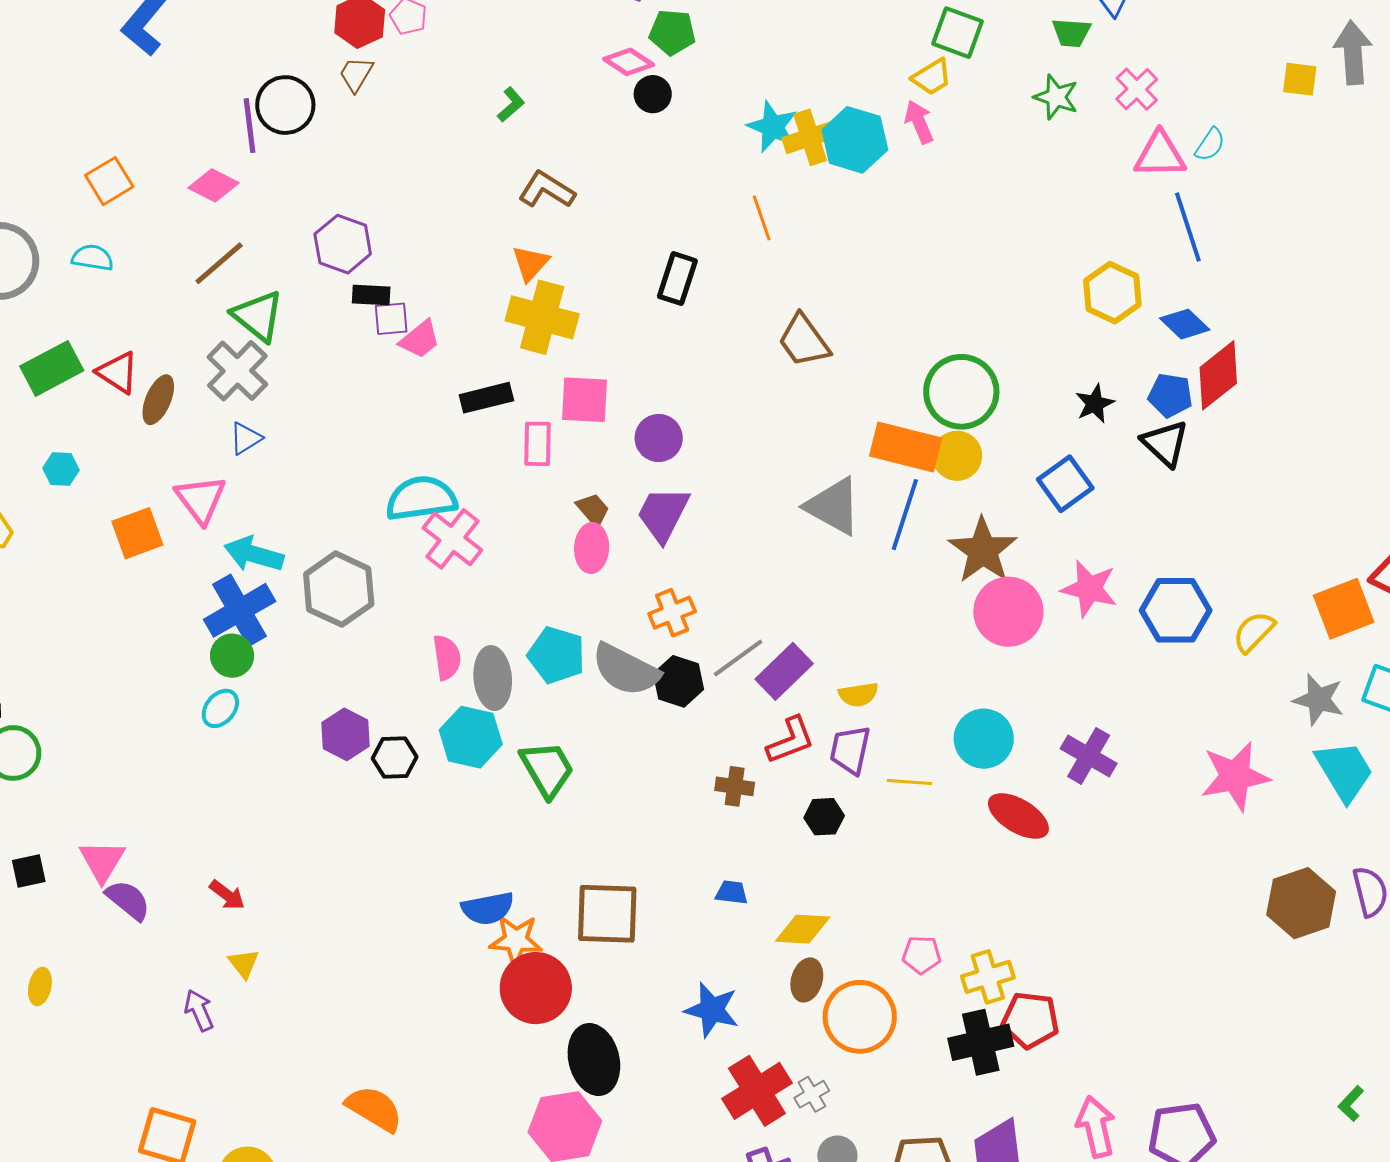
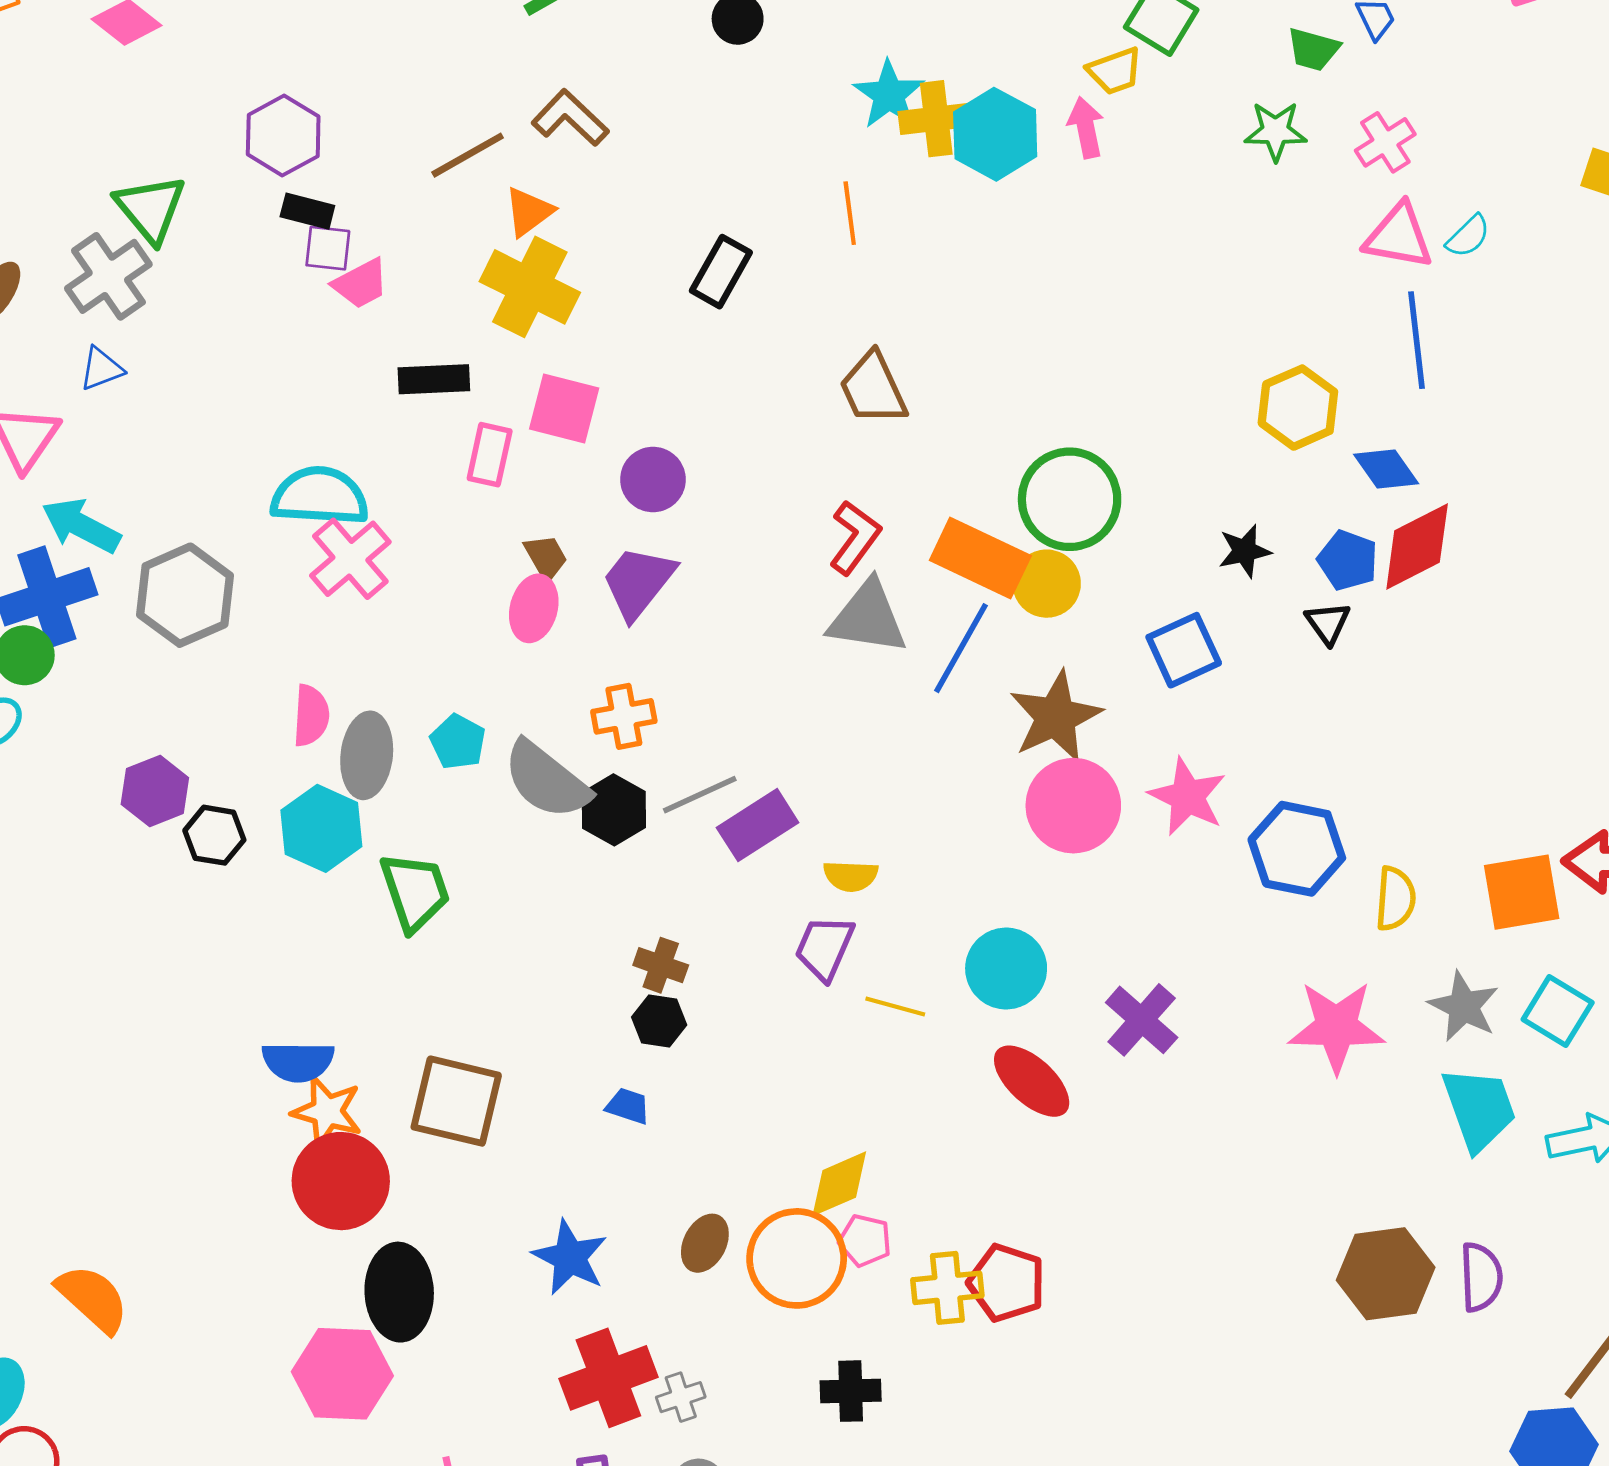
green star: (1056, 97) -> (1275, 131), turned -30
brown line: (219, 263) -> (468, 155), moved
black triangle: (1165, 443) -> (1328, 623), size x0.7
gray triangle: (833, 506) -> (868, 618), turned -32
yellow semicircle: (1254, 632) -> (1395, 899), turned 129
cyan pentagon: (556, 655) -> (458, 742), size x0.7
red L-shape: (790, 740) -> (855, 537), moved, turned -44
pink star: (1235, 776) -> (1336, 1027), moved
black hexagon: (824, 817) -> (659, 1021), moved
yellow diamond: (803, 929) -> (839, 1184), moved, turned -38
orange circle: (860, 1017) -> (797, 1258), moved
red pentagon: (1030, 1020) -> (1007, 1283), moved
black cross: (981, 1042) -> (851, 1391), moved, size x0.7

